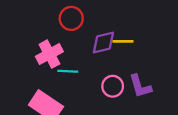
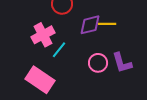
cyan line: (68, 71) -> (59, 50), turned -54

